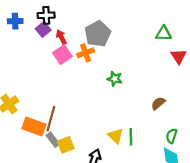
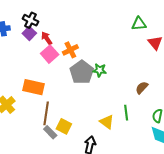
black cross: (46, 15) -> (31, 20), turned 35
gray pentagon: (98, 34) -> (82, 72), moved
orange rectangle: (34, 126) -> (34, 87), moved
green line: (131, 137) -> (126, 113), moved
yellow square: (66, 145) -> (64, 126), moved, turned -35

